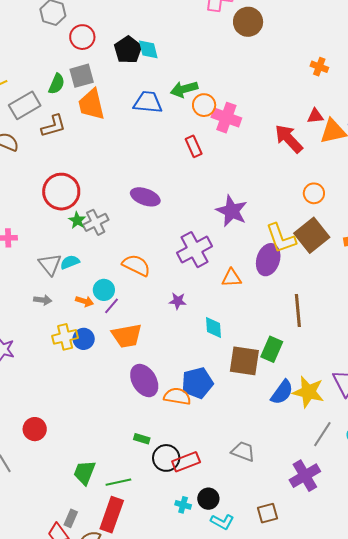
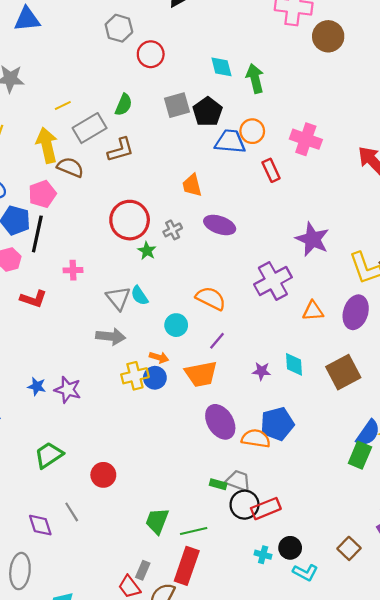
black pentagon: (128, 50) -> (207, 112), moved
gray square: (82, 76) -> (177, 105), moved
green arrow: (184, 89) -> (255, 78), moved, turned 92
blue trapezoid: (148, 102) -> (230, 142), moved
orange trapezoid: (91, 104) -> (192, 185), moved, size x0.7
orange circle: (204, 105) -> (252, 131), moved
gray cross: (96, 222) -> (173, 230), moved, size x0.7
purple ellipse: (268, 260) -> (356, 312), moved
cyan semicircle: (70, 262) -> (139, 296), turned -102
gray arrow: (43, 300) -> (111, 336), size x1.5
orange arrow: (84, 301) -> (159, 357), moved
purple star: (178, 301) -> (261, 371), moved
purple line: (112, 306) -> (217, 341), moved
green rectangle: (272, 349) -> (360, 455), moved
brown square: (244, 361) -> (343, 372), moved, turned -36
gray trapezoid: (243, 451) -> (238, 481), moved
brown square: (268, 513) -> (349, 548), moved, turned -30

